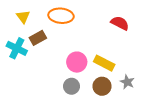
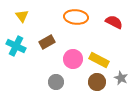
orange ellipse: (61, 16) -> (76, 17), moved
brown rectangle: (38, 38) -> (47, 42), moved
gray circle: (72, 86) -> (56, 82), moved

